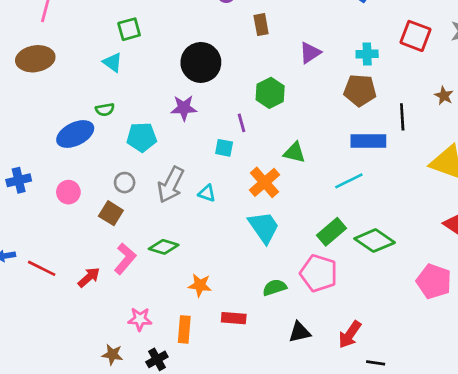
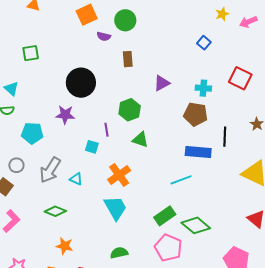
cyan triangle: (113, 62) -> (11, 89), moved
green triangle: (294, 153) -> (140, 140), moved
green diamond: (164, 247) -> (55, 211), moved
pink pentagon: (319, 273) -> (168, 248), moved

